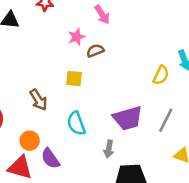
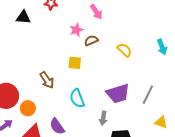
yellow semicircle: (161, 75) -> (124, 50), moved, turned -70
orange circle: (30, 141) -> (28, 108), moved

